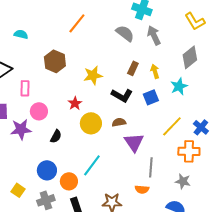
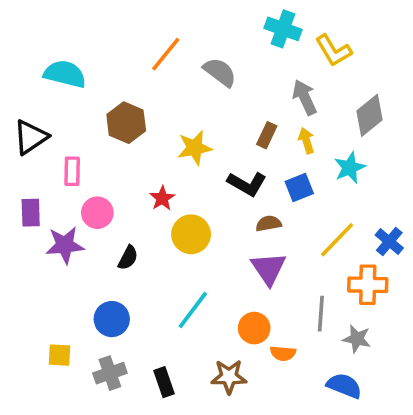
yellow L-shape: (195, 21) -> (333, 50), moved
gray semicircle: (125, 33) -> (220, 72), moved
cyan semicircle: (21, 34) -> (65, 74), size x1.6
gray arrow: (154, 35) -> (305, 97), moved
brown semicircle: (119, 122) -> (269, 224), moved
gray line: (151, 167) -> (321, 314), moved
orange circle: (69, 181) -> (254, 328), moved
yellow square: (18, 190) -> (59, 355), turned -32

